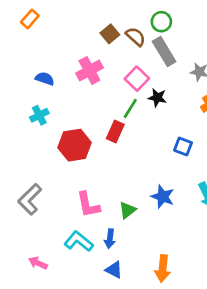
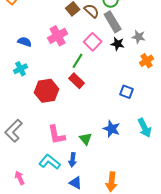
black star: (157, 98) -> (118, 44), moved
green line: (130, 108) -> (78, 61), moved
red rectangle: (115, 132) -> (77, 81), turned -70
green triangle: (127, 210) -> (86, 139), turned -32
pink arrow: (38, 263) -> (20, 178), turned 40

